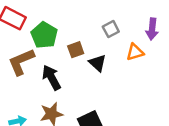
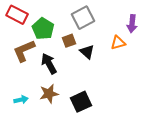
gray square: (111, 29) -> (83, 18), moved, size x1.6

